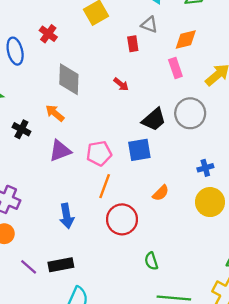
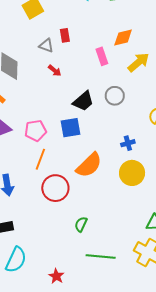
gray triangle: (149, 25) -> (46, 46), moved
orange diamond: (186, 39) -> (123, 38), moved
gray circle: (190, 113) -> (115, 96), size x0.7
orange semicircle: (161, 193) -> (89, 165), size x1.8
green semicircle: (151, 261) -> (81, 224), turned 42

